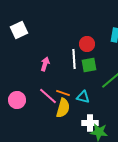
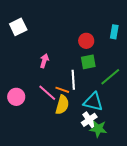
white line: (74, 59) -> (73, 80), moved
cyan triangle: (83, 97) -> (93, 102), moved, size x1.5
white cross: (90, 123) -> (89, 120), turned -35

